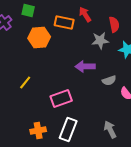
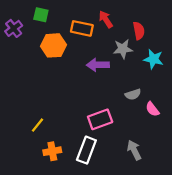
purple arrow: (85, 67) -> (98, 65), moved
yellow line: (25, 83) -> (38, 125), moved
pink rectangle: (61, 99) -> (100, 119), moved

